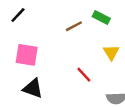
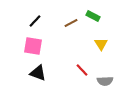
black line: (18, 15) -> (35, 21), moved
red line: (84, 75) -> (82, 70), moved

